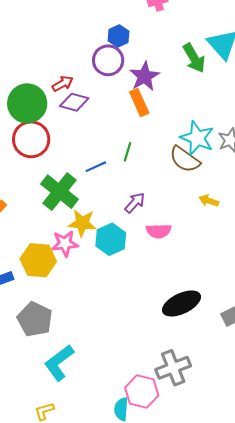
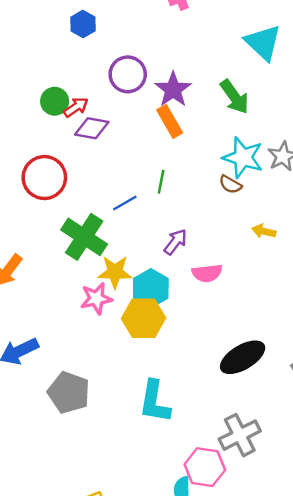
blue hexagon: (118, 36) -> (83, 24), moved
green arrow: (194, 58) -> (234, 97), moved
green circle: (27, 103) -> (55, 101), moved, size x0.6
brown semicircle: (185, 159) -> (230, 184), size x0.6
yellow hexagon: (38, 260) -> (143, 318), moved
cyan L-shape: (59, 363) -> (155, 402), moved, turned -39

